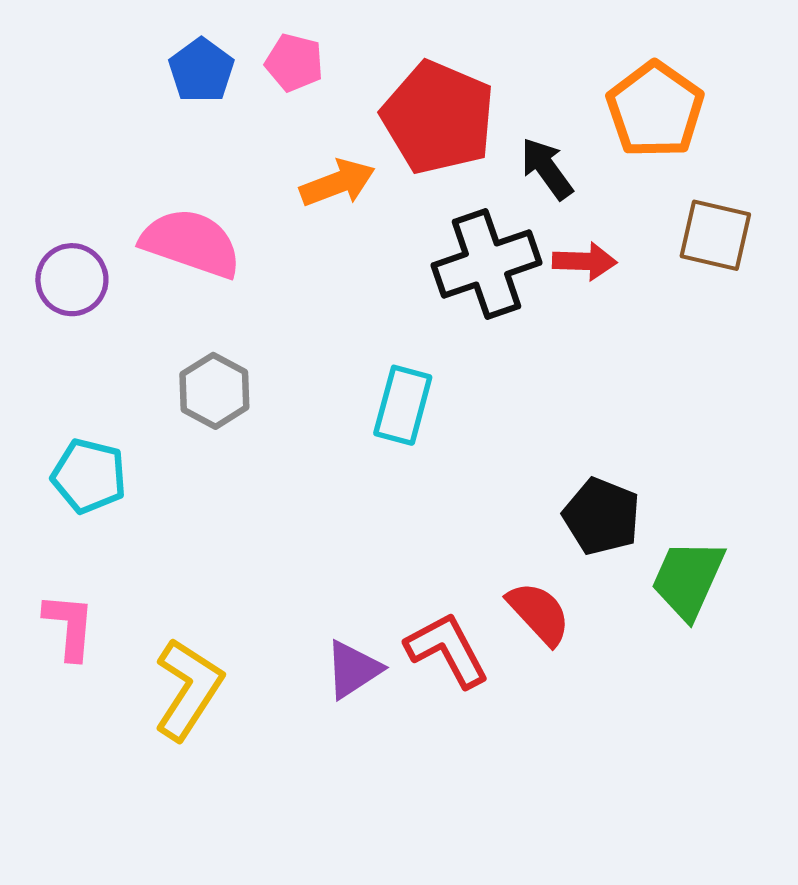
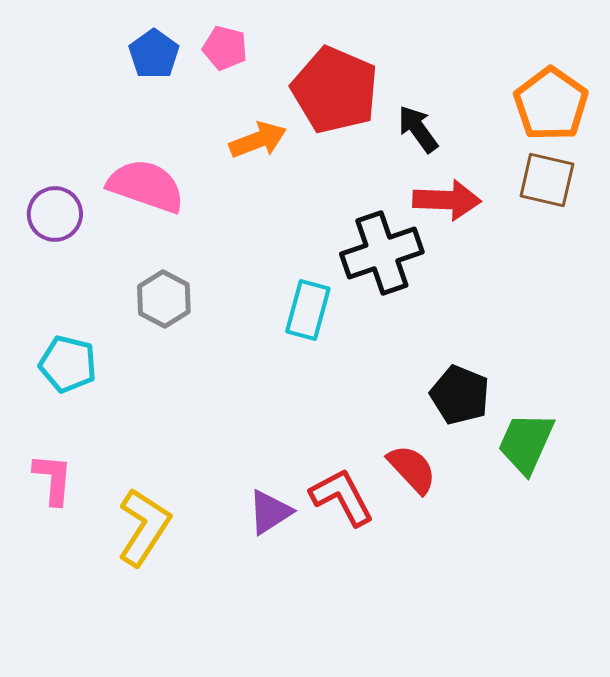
orange pentagon: (655, 110) -> (551, 104), moved
red arrow: (585, 261) -> (447, 200), size x1.4
black cross: (487, 264) -> (382, 253), moved

